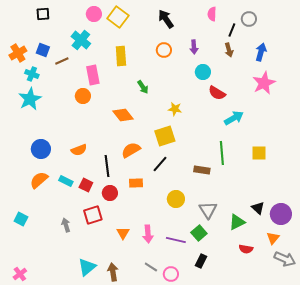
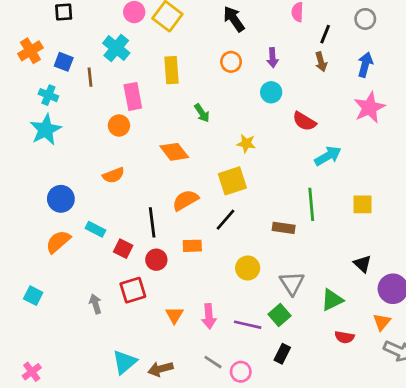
gray circle: (249, 19) -> (365, 19), moved
orange cross: (18, 53) -> (30, 51), moved
brown line: (62, 61) -> (90, 77), turned -72
cyan circle: (203, 72) -> (271, 92), moved
orange semicircle: (79, 150) -> (113, 175), moved
cyan rectangle: (66, 181) -> (95, 229), moved
black triangle: (258, 208) -> (362, 264), moved
brown arrow: (113, 272) -> (160, 369), turned -96

